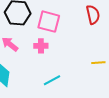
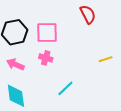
pink cross: (41, 46) -> (46, 58), turned 32

